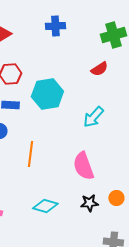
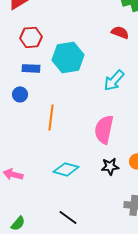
red semicircle: (99, 69) -> (120, 32), turned -126
pink semicircle: (83, 166) -> (104, 129), turned 32

